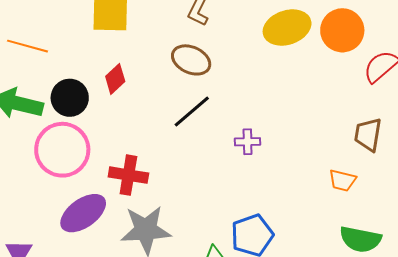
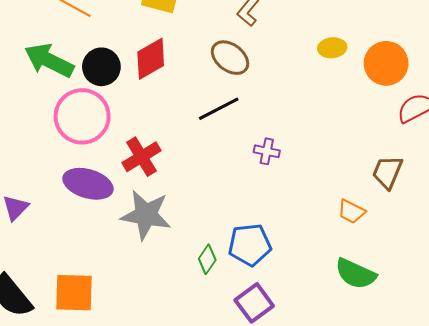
yellow ellipse: (287, 28) -> (332, 48), size x0.6
red diamond: (115, 79) -> (151, 59), size x1.4
red cross: (128, 175) -> (141, 157), turned 36
purple ellipse: (83, 213) -> (88, 184), turned 39

